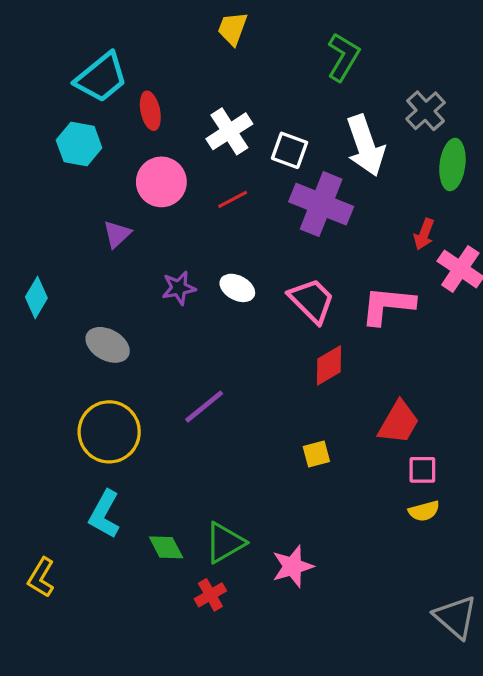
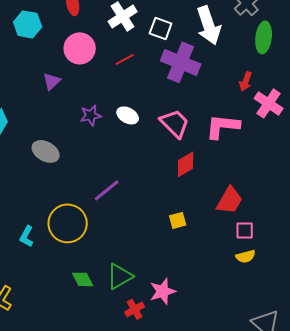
yellow circle: (109, 432) -> (68, 223), moved
cyan L-shape: (104, 514) -> (27, 236), moved, size x0.7
red cross: (210, 595) -> (135, 309), moved

